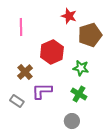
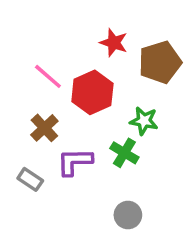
red star: (69, 16) -> (114, 43), moved
pink line: (21, 27) -> (48, 76), moved, turned -48
green cross: (79, 94) -> (124, 153), moved

